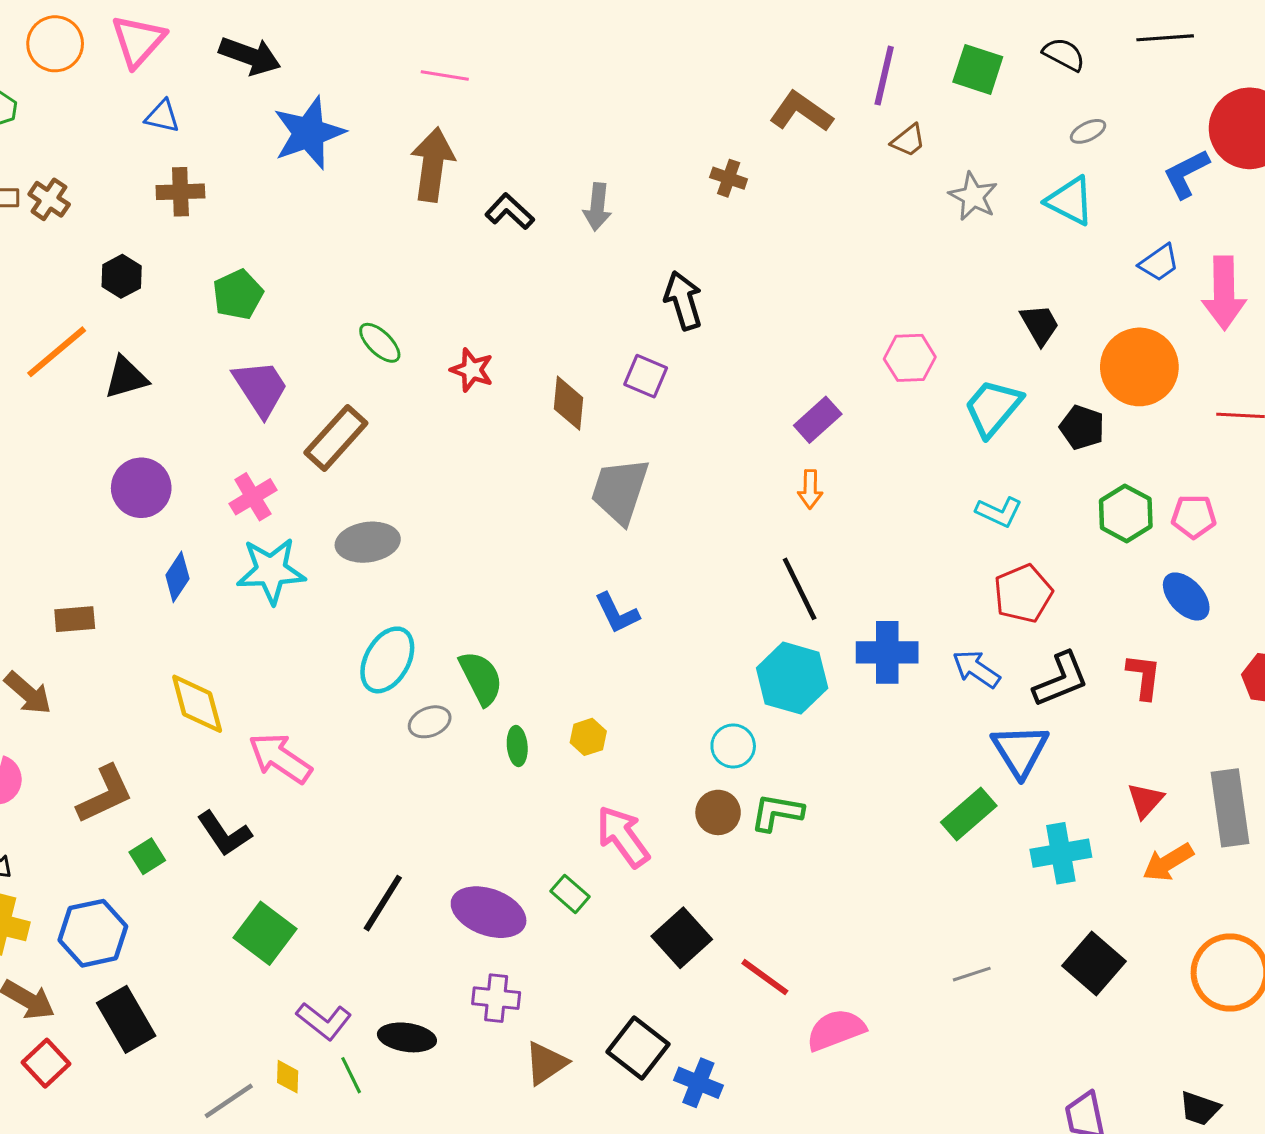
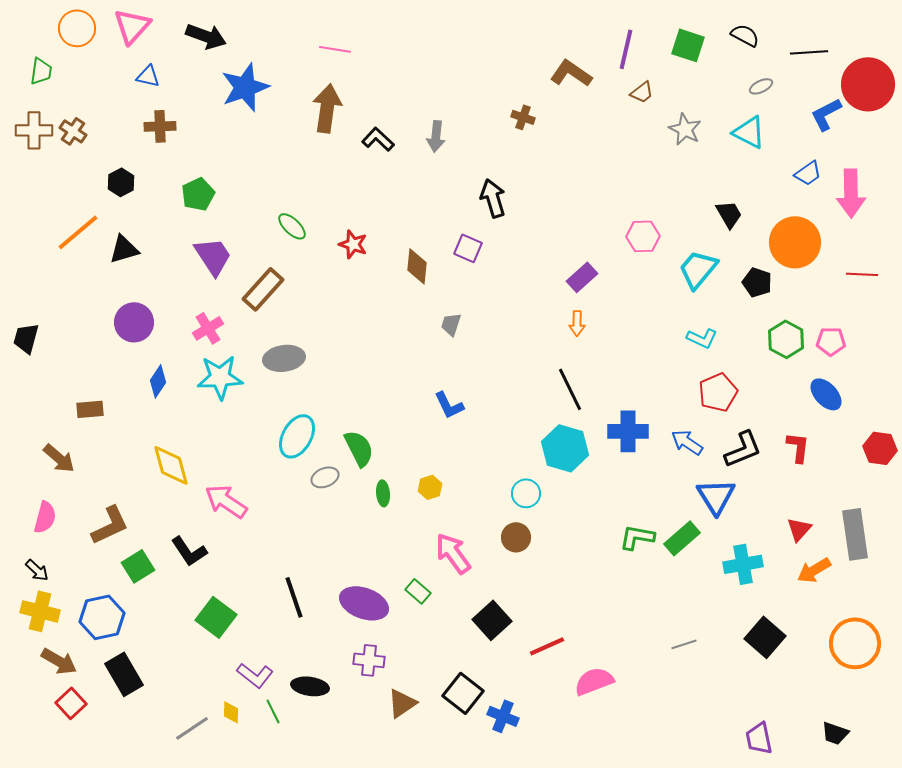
black line: (1165, 38) -> (809, 52), moved
gray trapezoid: (620, 491) -> (451, 324), size x0.5
green L-shape: (777, 812) -> (637, 537), moved
green square: (147, 856) -> (138, 566), size x1.4
black line: (383, 903) -> (294, 597), turned -51
red line: (765, 977) -> (547, 646), turned -60

